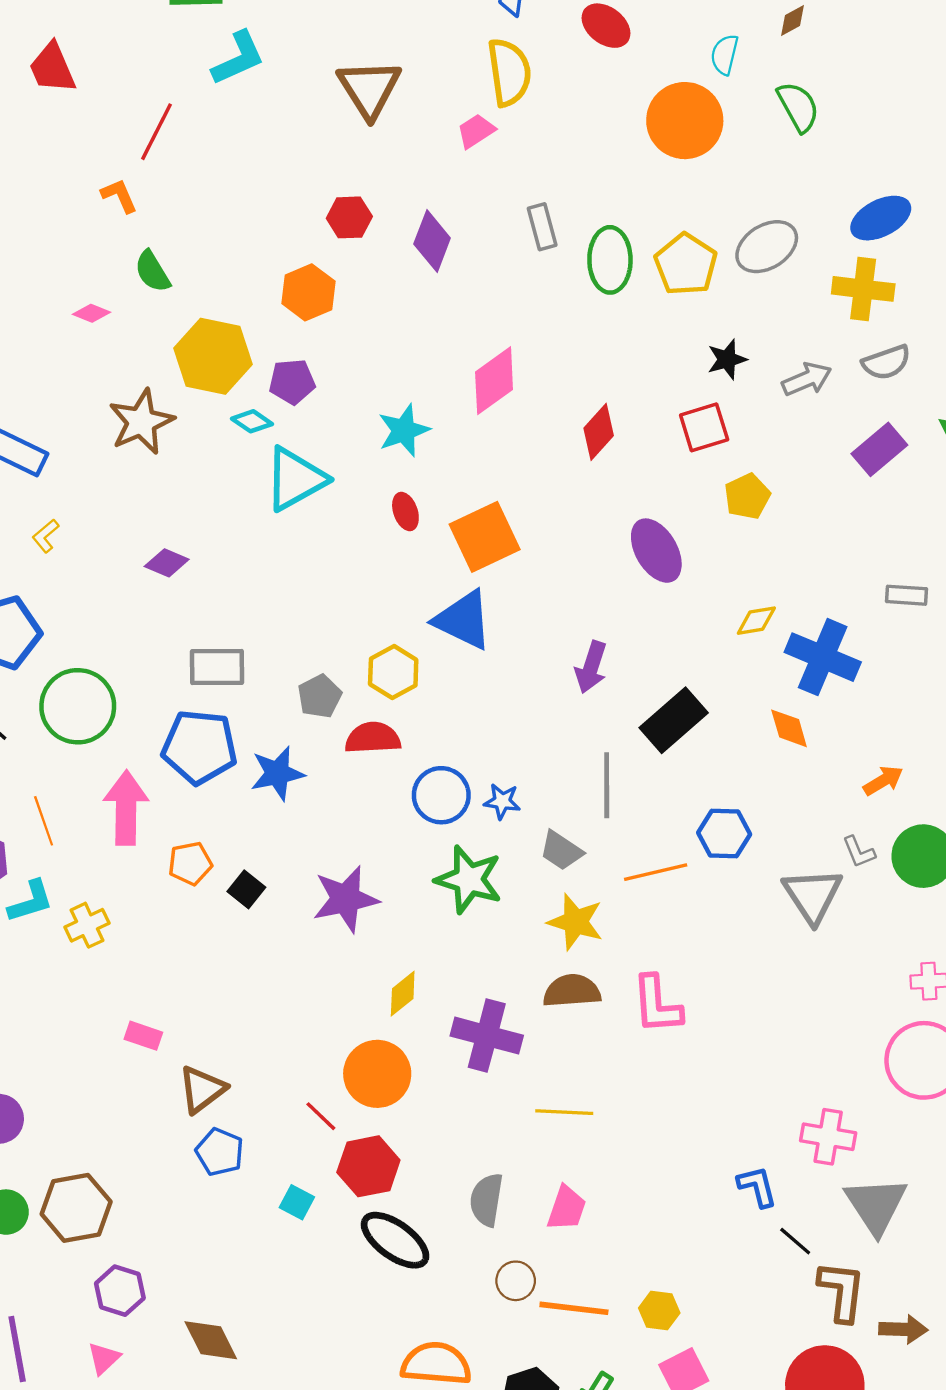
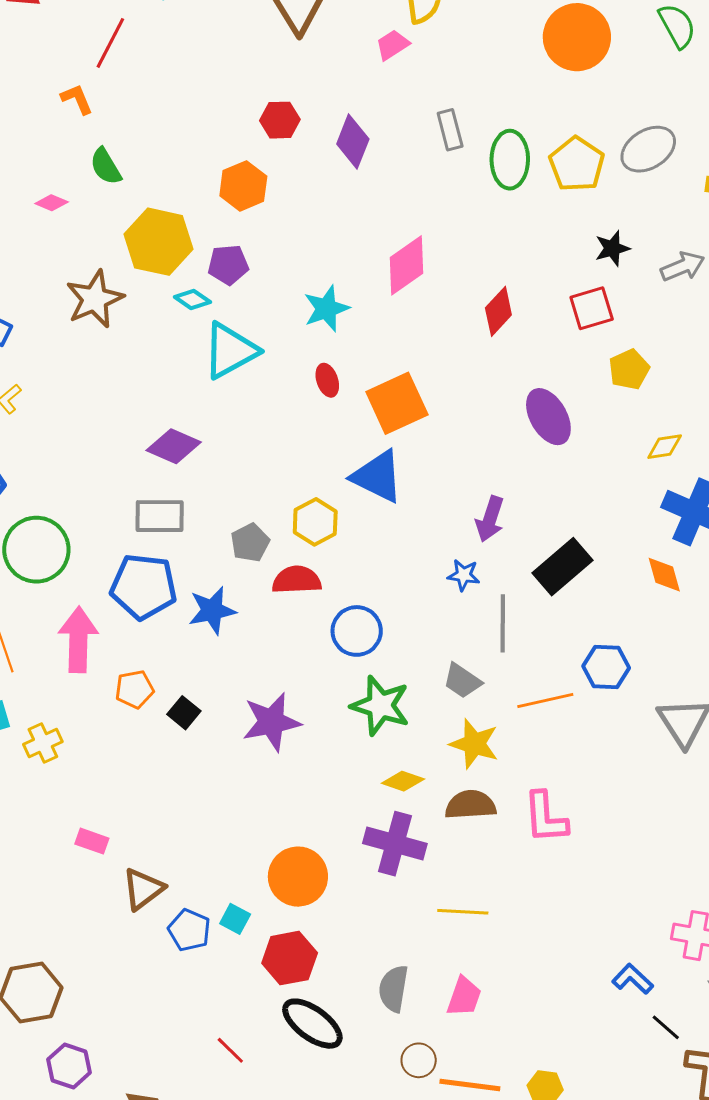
purple diamond: (167, 563) -> (174, 446), moved, size x1.4
yellow diamond: (756, 621) -> (665, 447), moved
blue star: (502, 801) -> (464, 575), moved
yellow diamond: (403, 994) -> (403, 781), moved, turned 57
red line: (321, 1116) -> (230, 1050), moved
blue pentagon: (220, 1152) -> (189, 930), moved
blue L-shape: (757, 1186) -> (633, 979), turned -33
cyan square: (297, 1202) -> (235, 919), moved

